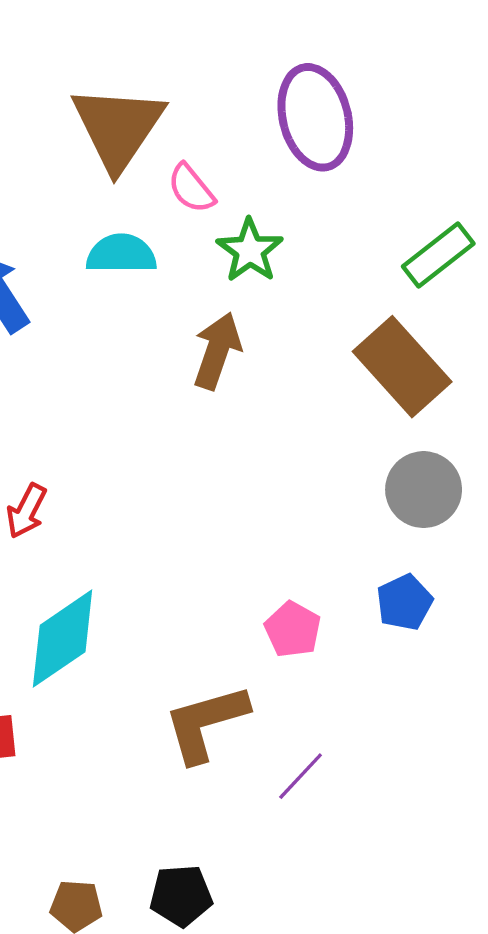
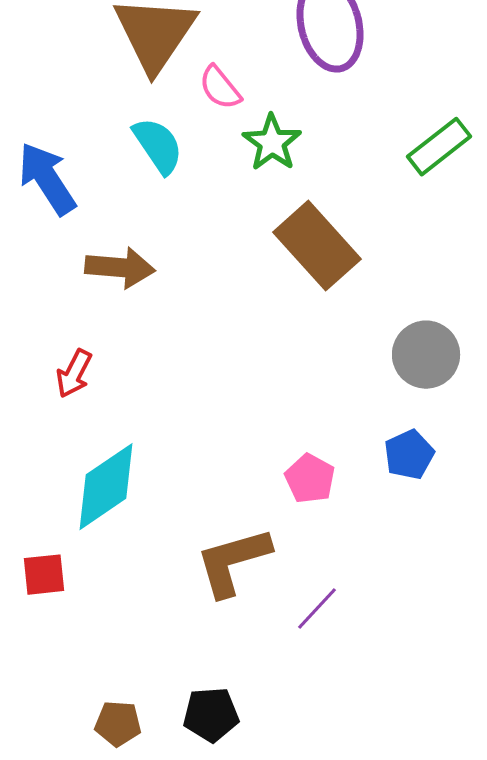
cyan semicircle: (121, 254) -> (158, 146), turned 56
brown arrow: (217, 351) -> (120, 268), moved, turned 76
brown rectangle: (402, 367) -> (317, 246), moved

